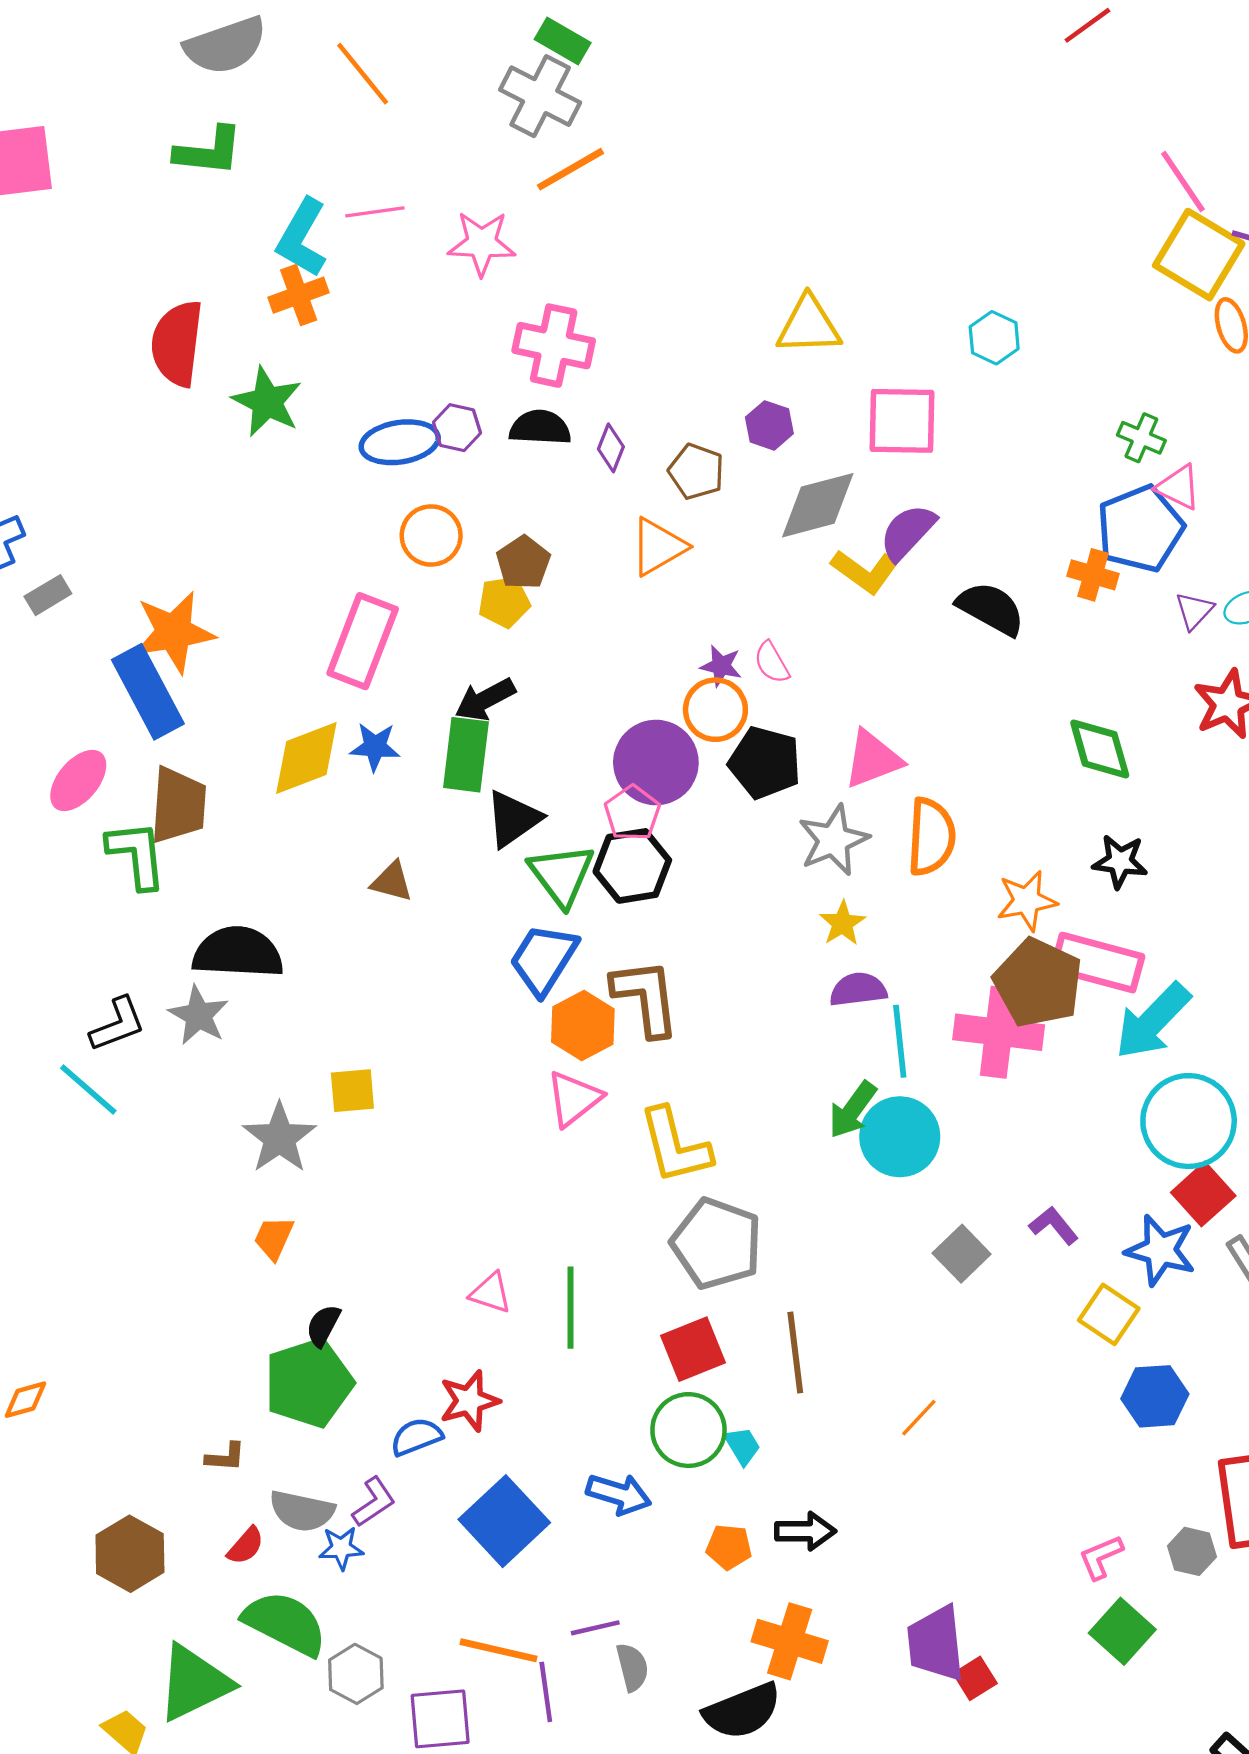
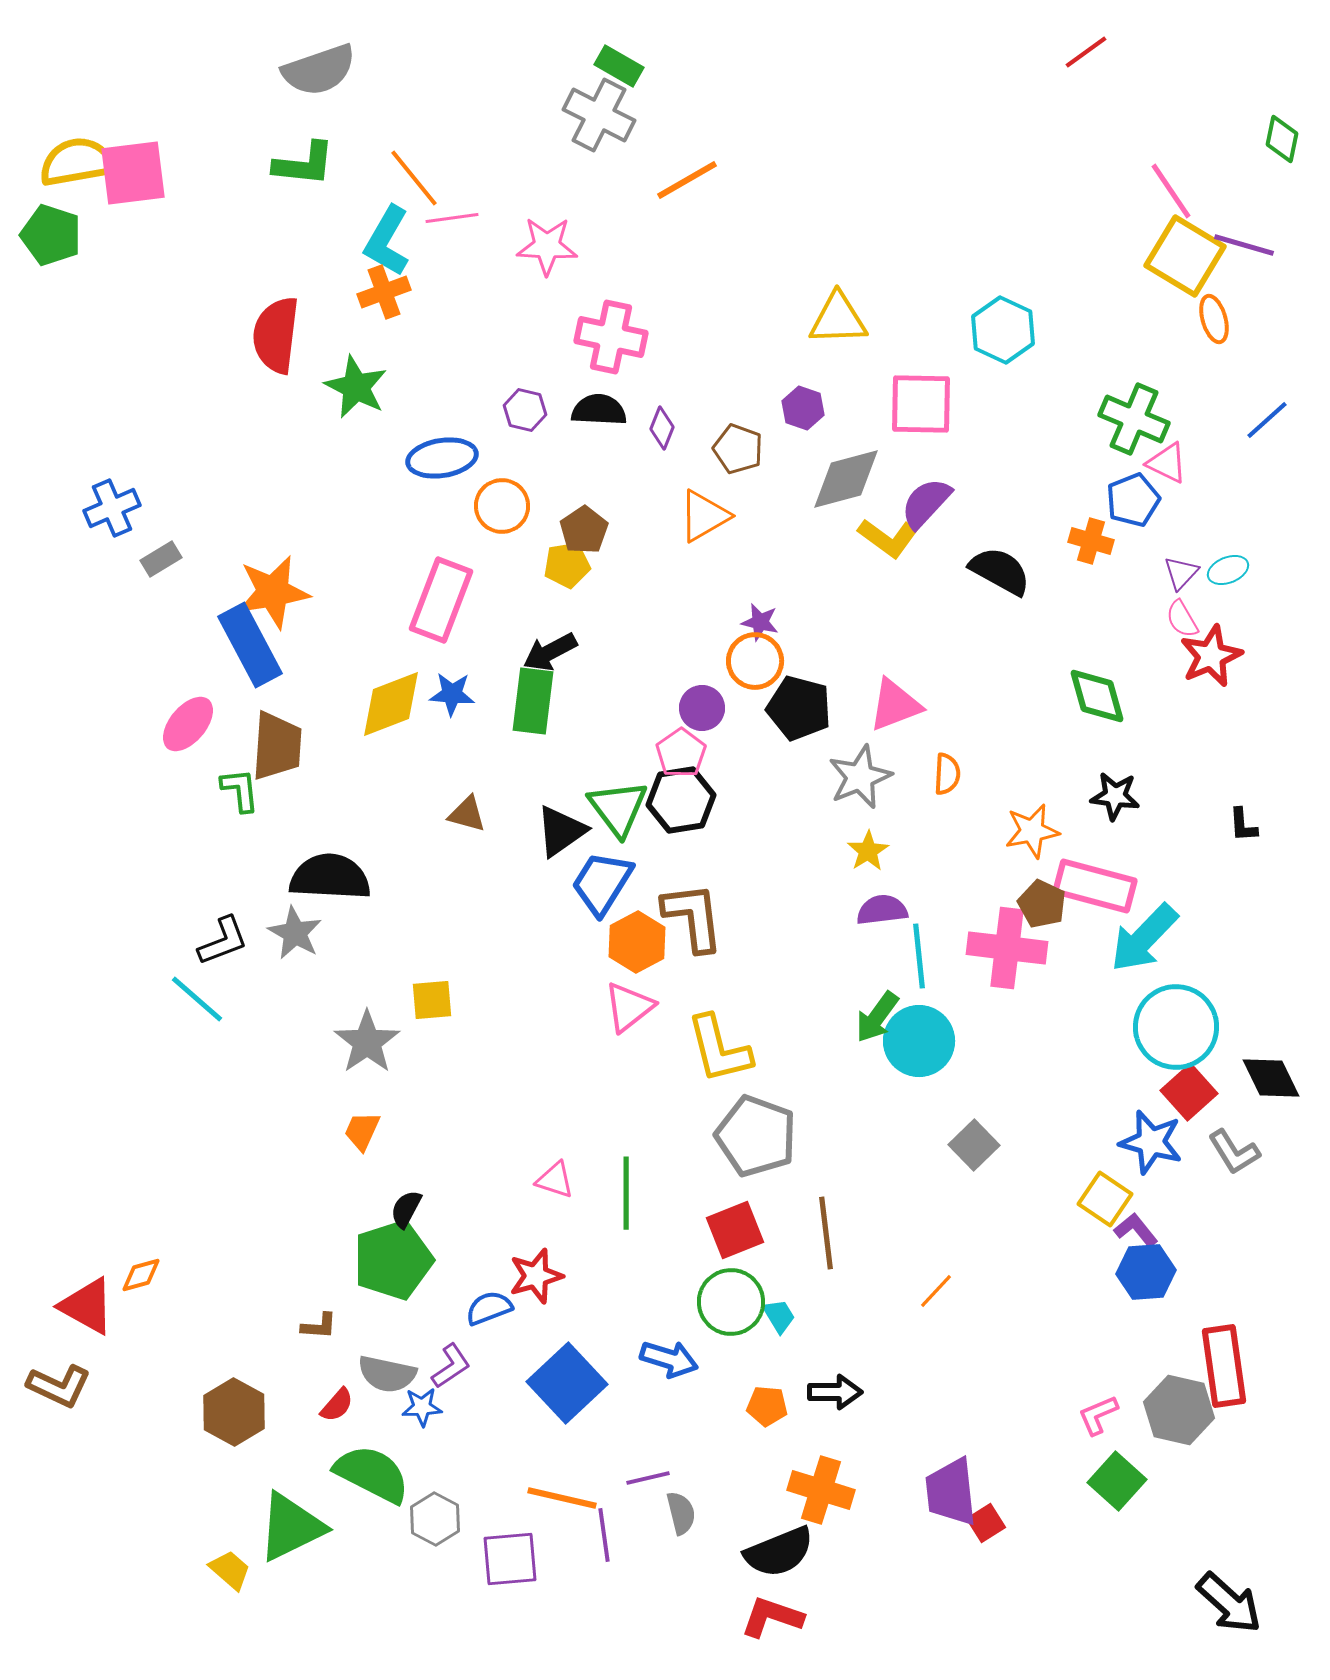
orange line: (363, 74) -> (414, 178), moved
orange line: (570, 169) -> (687, 180), moved
cyan hexagon: (994, 338) -> (1003, 330), size x1.4
green cross: (1141, 438) -> (1134, 419), size x1.6
blue ellipse: (400, 442) -> (442, 458), moved
blue pentagon: (1140, 529) -> (1133, 500), size x0.7
pink semicircle: (772, 663) -> (1182, 619), moved
purple circle: (656, 763) -> (702, 708), size x0.6
black triangle: (513, 819) -> (561, 831), moved
orange semicircle: (931, 837) -> (947, 774), size x0.6
green L-shape: (137, 855) -> (240, 790), size x0.7
brown pentagon: (1038, 983) -> (1042, 904), size x0.6
purple L-shape: (1054, 1226) -> (1136, 1230), moved
gray hexagon: (1192, 1551) -> (1179, 1410), size x1.6

